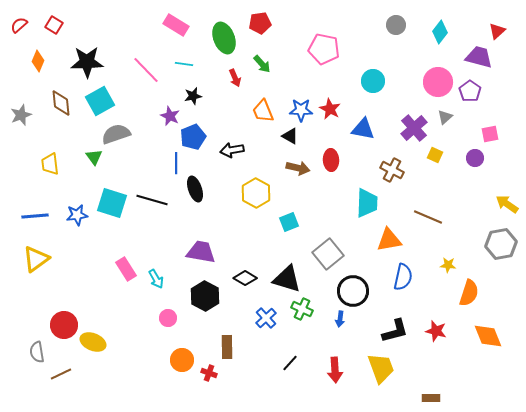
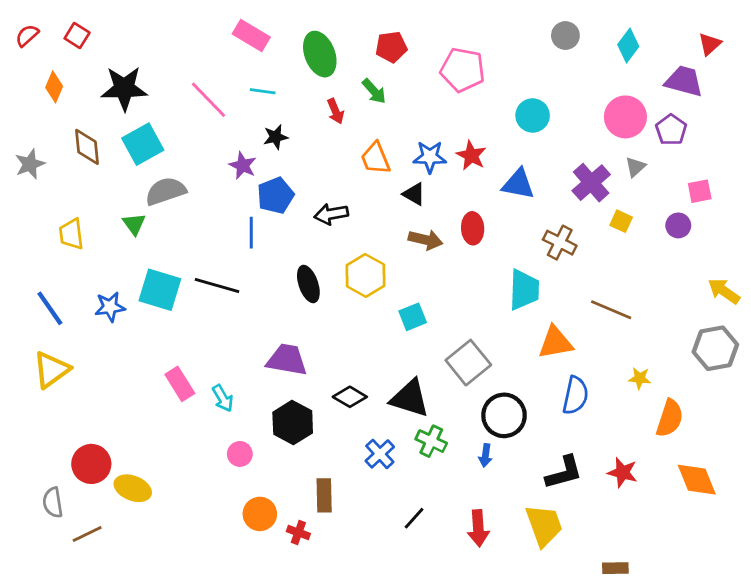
red pentagon: (260, 23) -> (391, 47), moved
black ellipse: (195, 189) -> (308, 284), moved
blue line: (35, 216) -> (50, 308), turned 60

